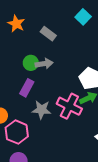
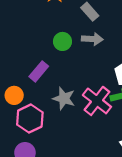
gray arrow: (44, 64) -> (92, 39), moved
purple rectangle: (27, 88) -> (39, 71), moved

